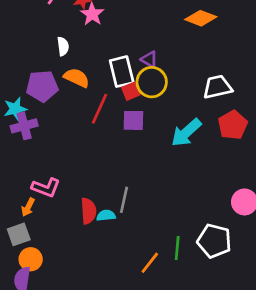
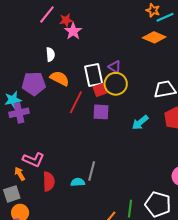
cyan arrow: (186, 133) -> (140, 123), size x0.7
orange arrow: (28, 207) -> (20, 174), turned 120
red semicircle: (88, 211) -> (49, 181), moved

